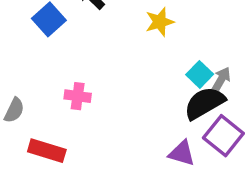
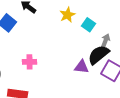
cyan square: (200, 74) -> (88, 25), moved
purple triangle: (182, 153) -> (82, 67), moved

